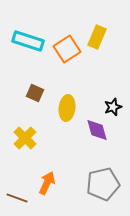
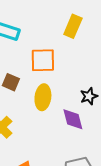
orange square: (67, 49) -> (43, 60), moved, turned 32

